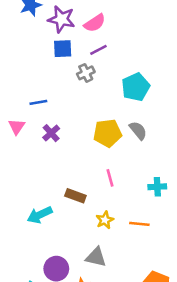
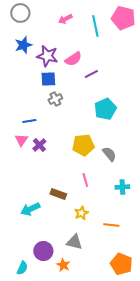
purple line: (98, 50) -> (91, 74), moved
gray cross: (86, 73) -> (55, 99), moved
pink triangle: (17, 127) -> (21, 140), moved
gray semicircle: (138, 130) -> (109, 154), moved
orange line: (139, 224) -> (111, 225), moved

